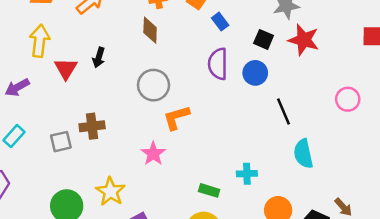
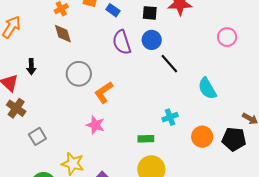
black line: (283, 111) -> (169, 64), moved
brown cross: (92, 126) -> (16, 108), moved, turned -30
gray square: (61, 142) -> (37, 136), moved

